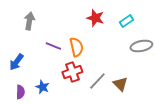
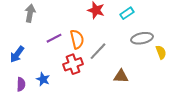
purple line: (53, 46) -> (54, 38), turned -49
gray line: (97, 81) -> (98, 51), moved
brown triangle: (120, 84) -> (121, 76), turned -42

